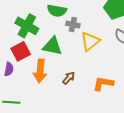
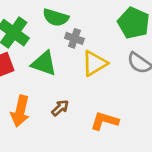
orange arrow: (40, 71) -> (20, 111), moved

